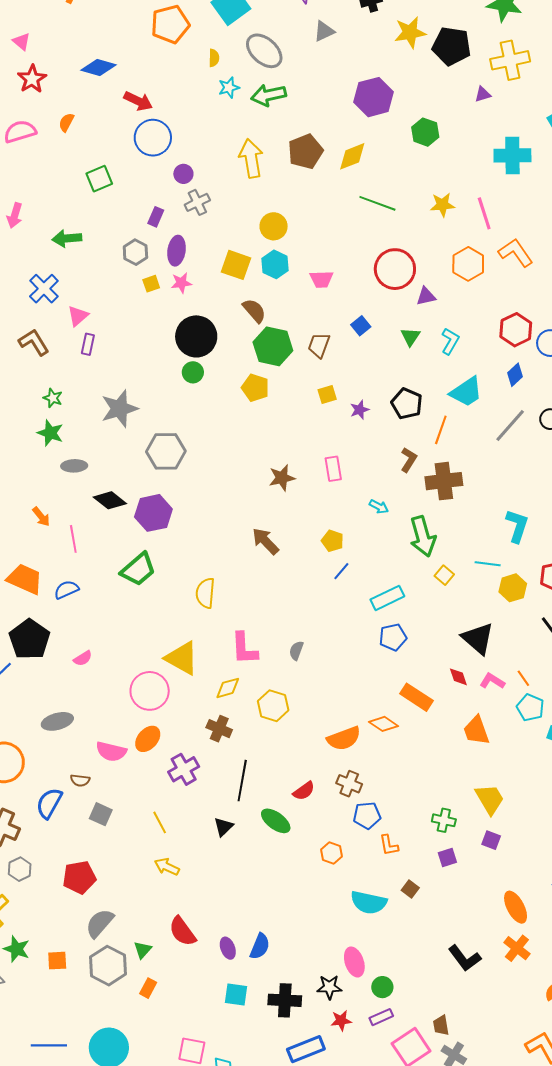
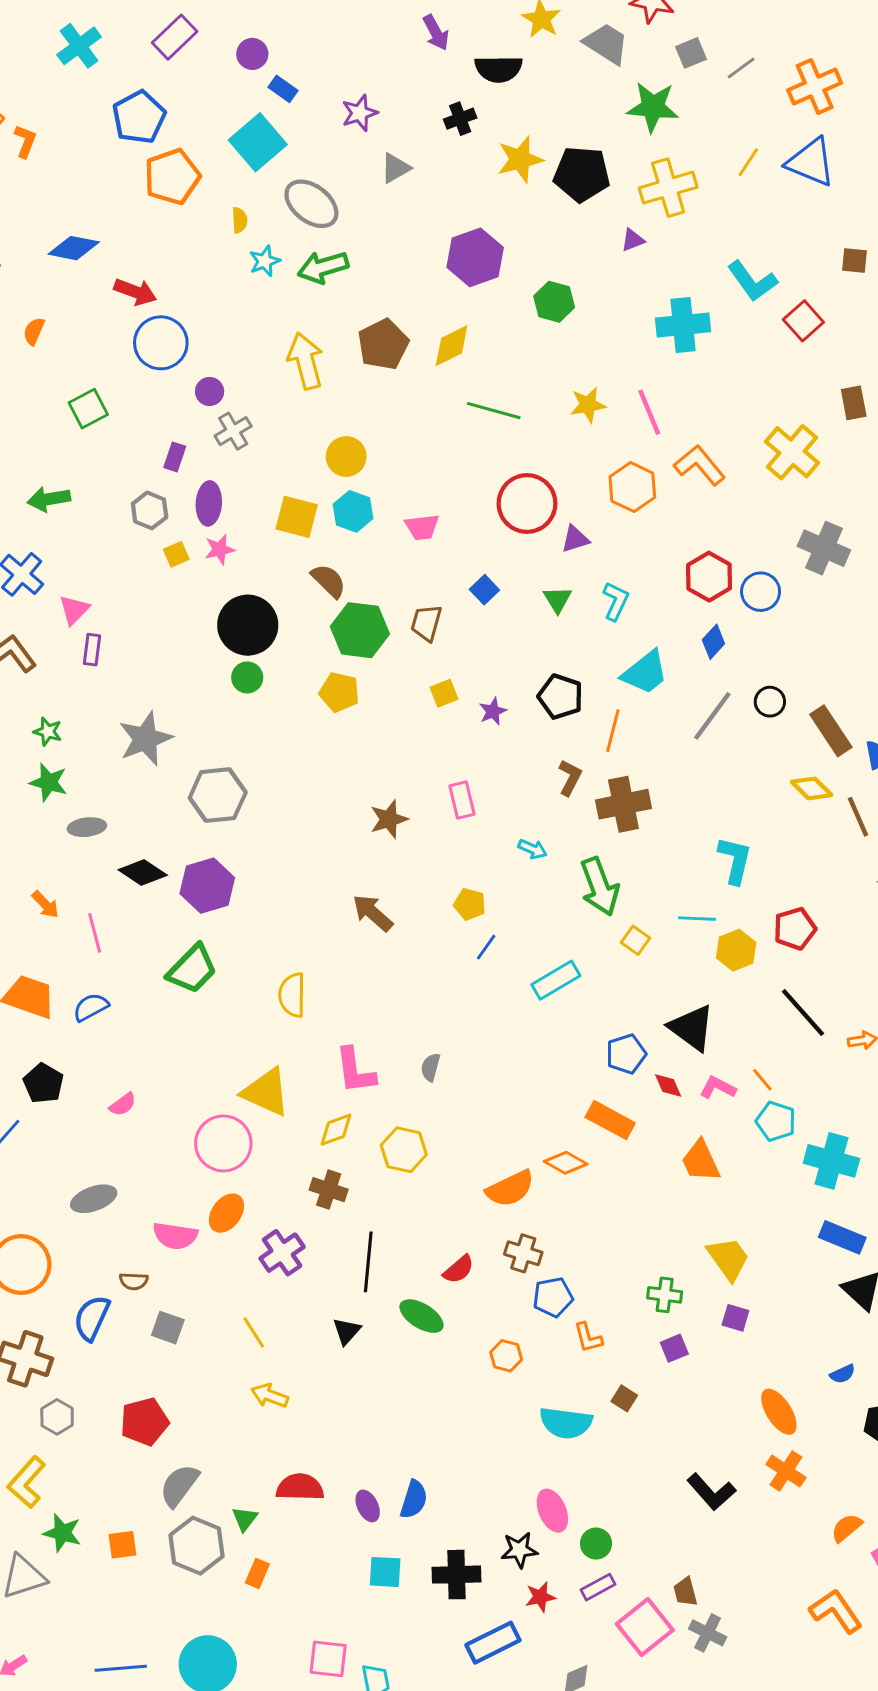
blue pentagon: (393, 637) -> (626, 1054), moved
black pentagon: (29, 639) -> (43, 1083), size x0.7
red semicircle: (182, 931) -> (300, 1487), turned 132

